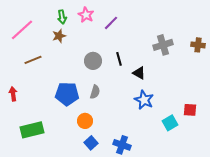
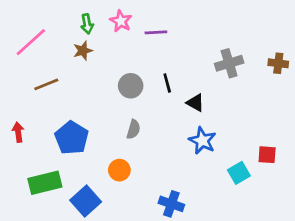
purple line: (111, 23) -> (156, 32), turned 42
blue pentagon: (67, 94) -> (72, 138), moved, turned 30
blue square: (91, 143) -> (86, 201), moved, size x1.5

